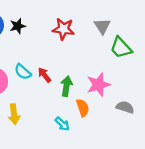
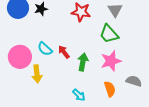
green trapezoid: (121, 48) -> (109, 34), moved
orange semicircle: (83, 108) -> (110, 89), moved
yellow arrow: (14, 114) -> (37, 74), moved

